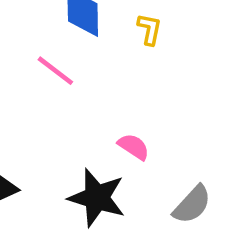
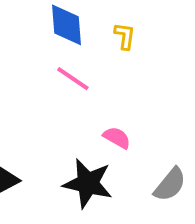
pink line: (55, 71) -> (73, 79), moved

